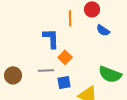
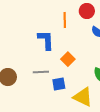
orange square: (65, 57) -> (68, 59), moved

